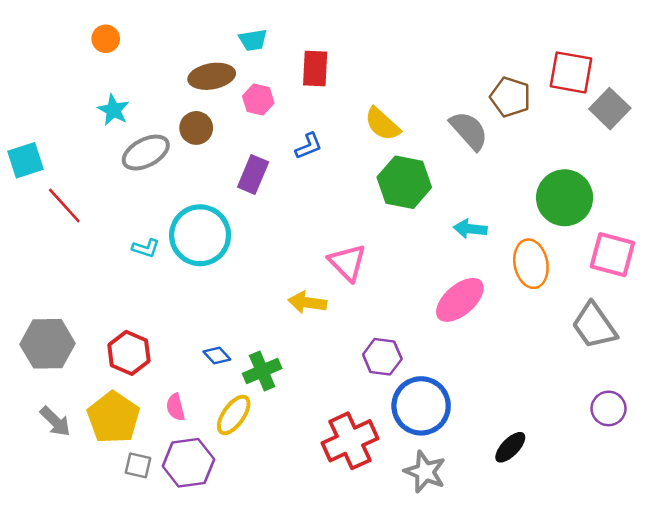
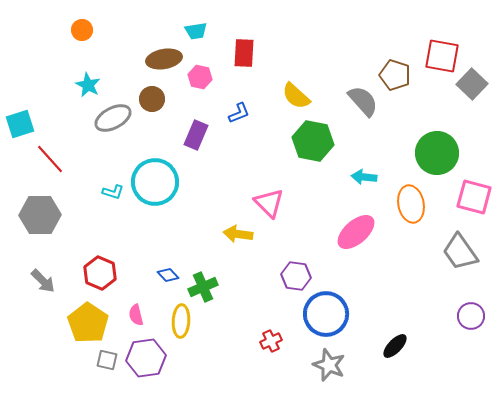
gray hexagon: (48, 344) -> (40, 215), moved
yellow ellipse: (234, 415) -> (181, 321), turned -32
gray arrow: (55, 421) -> (43, 281), moved
red cross: (350, 441) -> (271, 341), size x0.5

